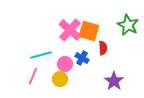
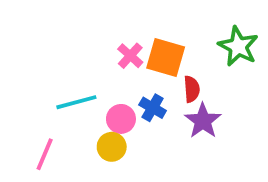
pink cross: (70, 30) -> (130, 56), size x0.6
pink line: (33, 76) -> (45, 154), moved
purple star: (114, 81) -> (203, 121), moved

